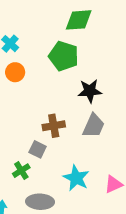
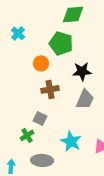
orange circle: (15, 72) -> (41, 63), moved
brown cross: (54, 126) -> (50, 89), moved

